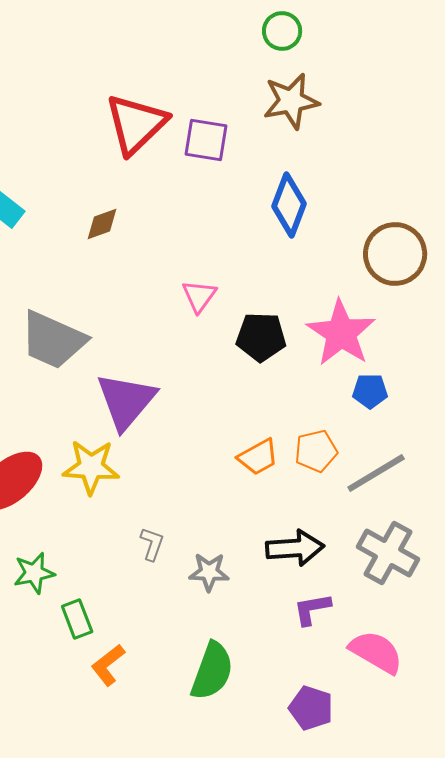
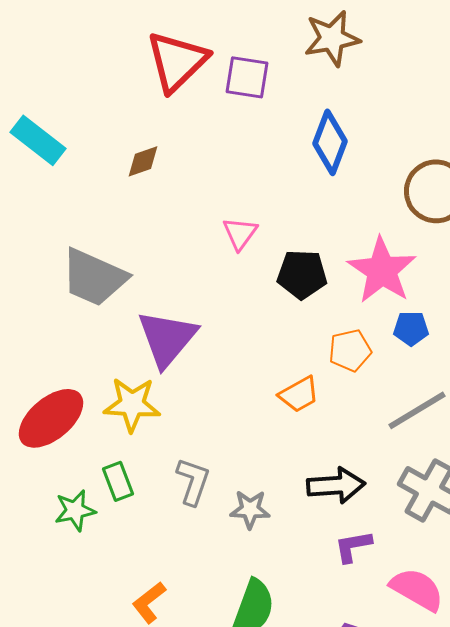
orange pentagon: (316, 451) -> (350, 350), moved
gray L-shape: (152, 544) -> (193, 481), size x1.4
green rectangle: (77, 619) -> (118, 481), moved

